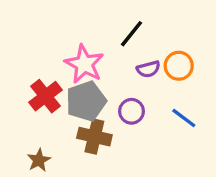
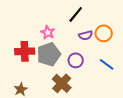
pink star: (84, 64) -> (48, 32), size x0.6
red cross: (46, 96) -> (25, 51), turned 36
brown cross: (94, 137) -> (62, 83), moved, turned 30

